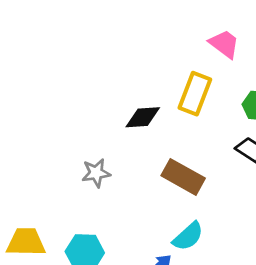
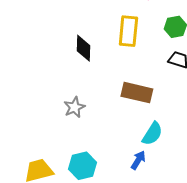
black diamond: (143, 117) -> (83, 48), moved, turned -68

